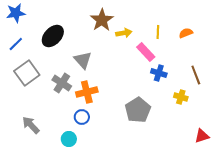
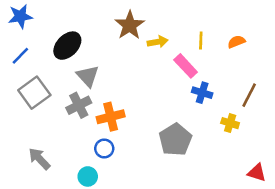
gray triangle: (83, 60) -> (88, 76), moved
brown line: (196, 75) -> (249, 95), turned 48
gray cross: (62, 83) -> (79, 105), turned 30
red triangle: (202, 136) -> (257, 173), turned 35

